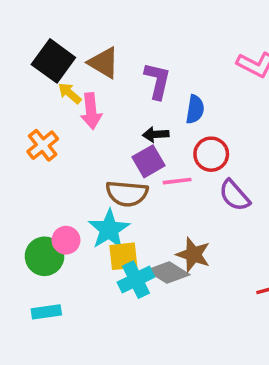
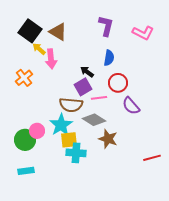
purple L-shape: (157, 81) -> (106, 26), moved
black arrow: (156, 134) -> (87, 72), turned 40
gray diamond: (168, 272) -> (94, 120), moved
cyan cross: (136, 280) -> (76, 153), turned 30

